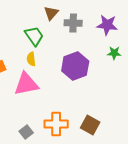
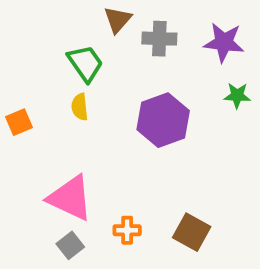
pink triangle: (26, 84) -> (70, 198), moved, turned 36
orange cross: (56, 124) -> (127, 230), size x0.6

